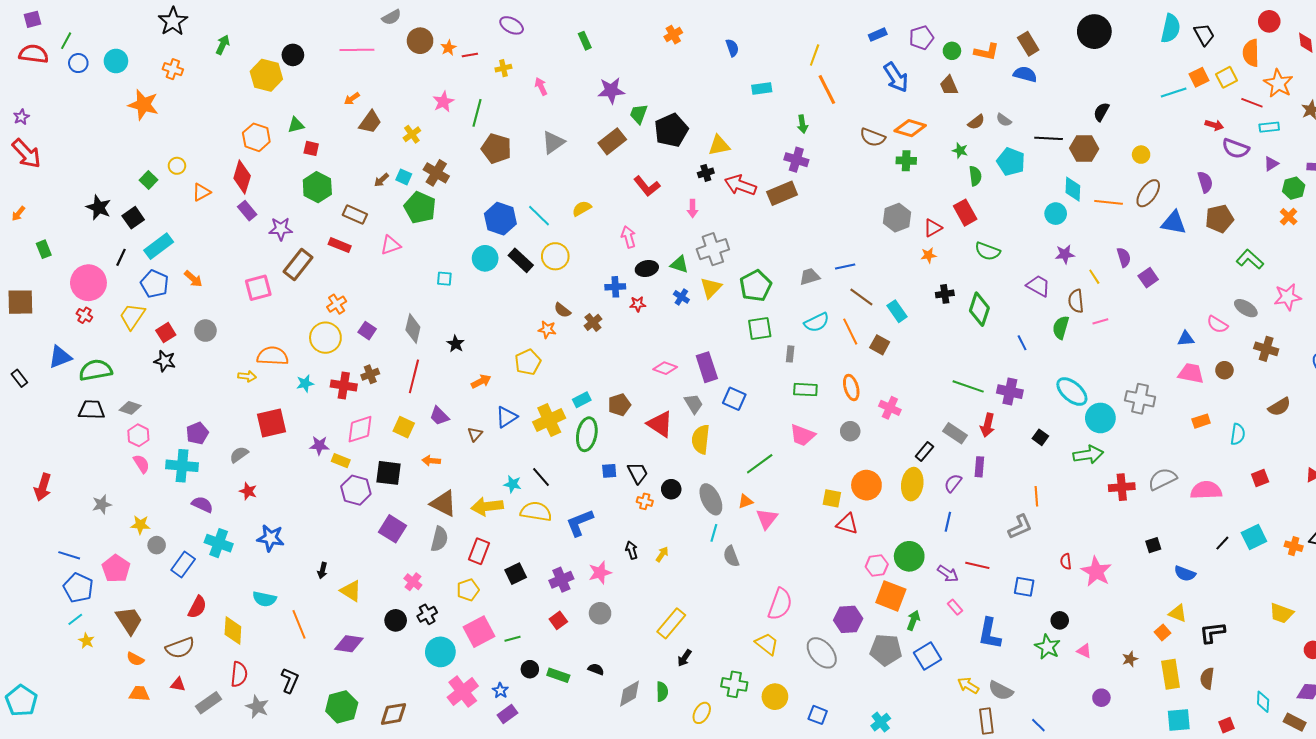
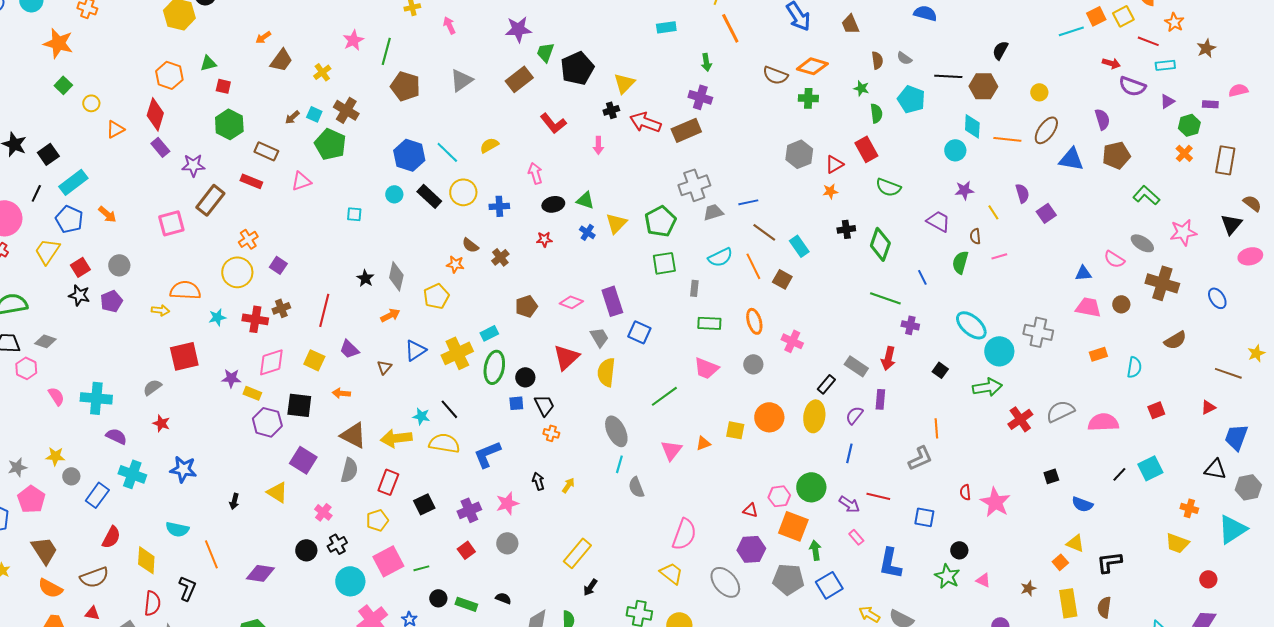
orange star: (1278, 83) -> (1174, 22), size x0.7
brown semicircle: (976, 122) -> (877, 60), turned -60
yellow triangle: (719, 145) -> (624, 83), turned -35
green square: (148, 180) -> (63, 85), moved
gray cross: (713, 249) -> (694, 185), moved
cyan circle: (485, 258) -> (394, 194), size x0.7
blue cross: (615, 287) -> (499, 206), moved
brown semicircle: (1076, 301) -> (975, 236), size x0.7
gray diamond: (413, 328) -> (396, 276), moved
brown cross: (1266, 349) -> (1162, 283), size x1.4
green line: (968, 386) -> (885, 298), moved
purple cross: (1010, 392) -> (910, 325), size x0.7
brown pentagon: (619, 405) -> (526, 306), moved
red triangle: (660, 424) -> (566, 357), turned 44
purple pentagon: (197, 433) -> (111, 301), moved
pink hexagon: (138, 435) -> (26, 368), moved
red cross: (1122, 487) -> (1020, 419), turned -30
black circle: (671, 489) -> (525, 377), moved
orange triangle: (745, 501) -> (703, 443), moved
gray star: (102, 504) -> (17, 467), moved
red triangle: (847, 524) -> (750, 510), moved, size x0.7
orange cross: (1294, 546) -> (1189, 508), moved
yellow triangle: (351, 591) -> (277, 492), moved
green arrow: (913, 620) -> (815, 550), turned -30
orange semicircle: (135, 659) -> (50, 588), size x1.4
black L-shape: (290, 680) -> (187, 588), moved

